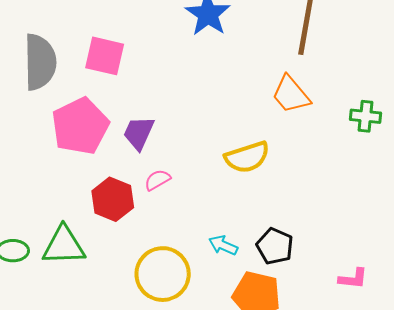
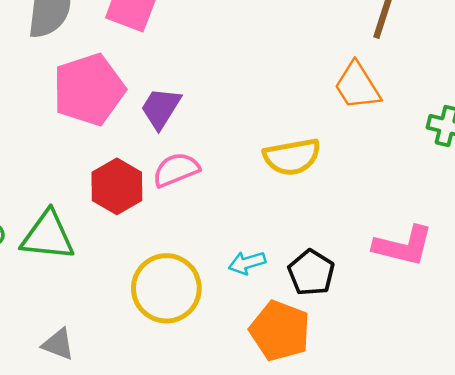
pink semicircle: (157, 180) -> (176, 170), size x1.4
cyan arrow: (223, 245) -> (247, 263), turned -48
pink L-shape: (353, 279) -> (403, 246), moved, size x1.6

